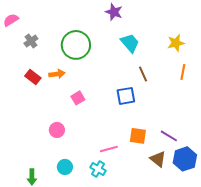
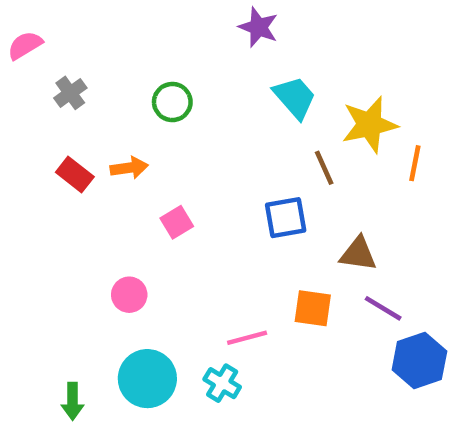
yellow star: (176, 43) -> (370, 125), moved, size x1.4
green circle: (76, 45) -> (172, 102), size x0.6
brown triangle: (158, 159) -> (358, 254), moved, turned -30
cyan circle: (65, 167) -> (147, 379), size x1.6

